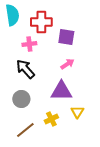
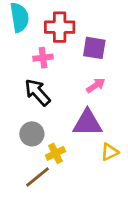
yellow triangle: (77, 112) -> (110, 152), turned 32
yellow cross: (51, 119) -> (55, 153), moved

